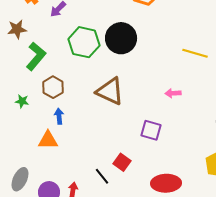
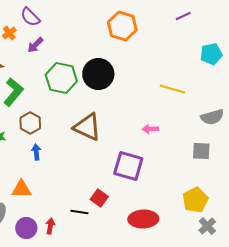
purple square: (151, 130) -> (128, 166), size x1.4
orange triangle: (48, 140) -> (21, 189), moved
black line: (102, 176) -> (79, 212), turned -42

